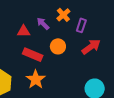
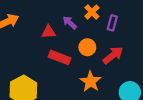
red arrow: (91, 47) -> (113, 55), moved
orange star: (36, 79) -> (90, 82), moved

